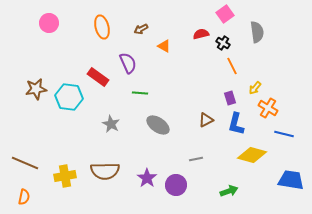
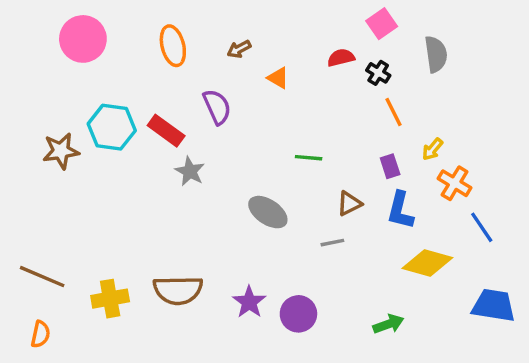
pink circle: (49, 23) -> (83, 39), size x1.4
green line: (140, 93) -> (309, 158), moved
cyan hexagon: (69, 97) -> (112, 127), moved
gray star: (111, 124) -> (190, 171), moved
blue line: (284, 134) -> (482, 227), turned 42
gray line: (196, 159) -> (332, 243), moved

